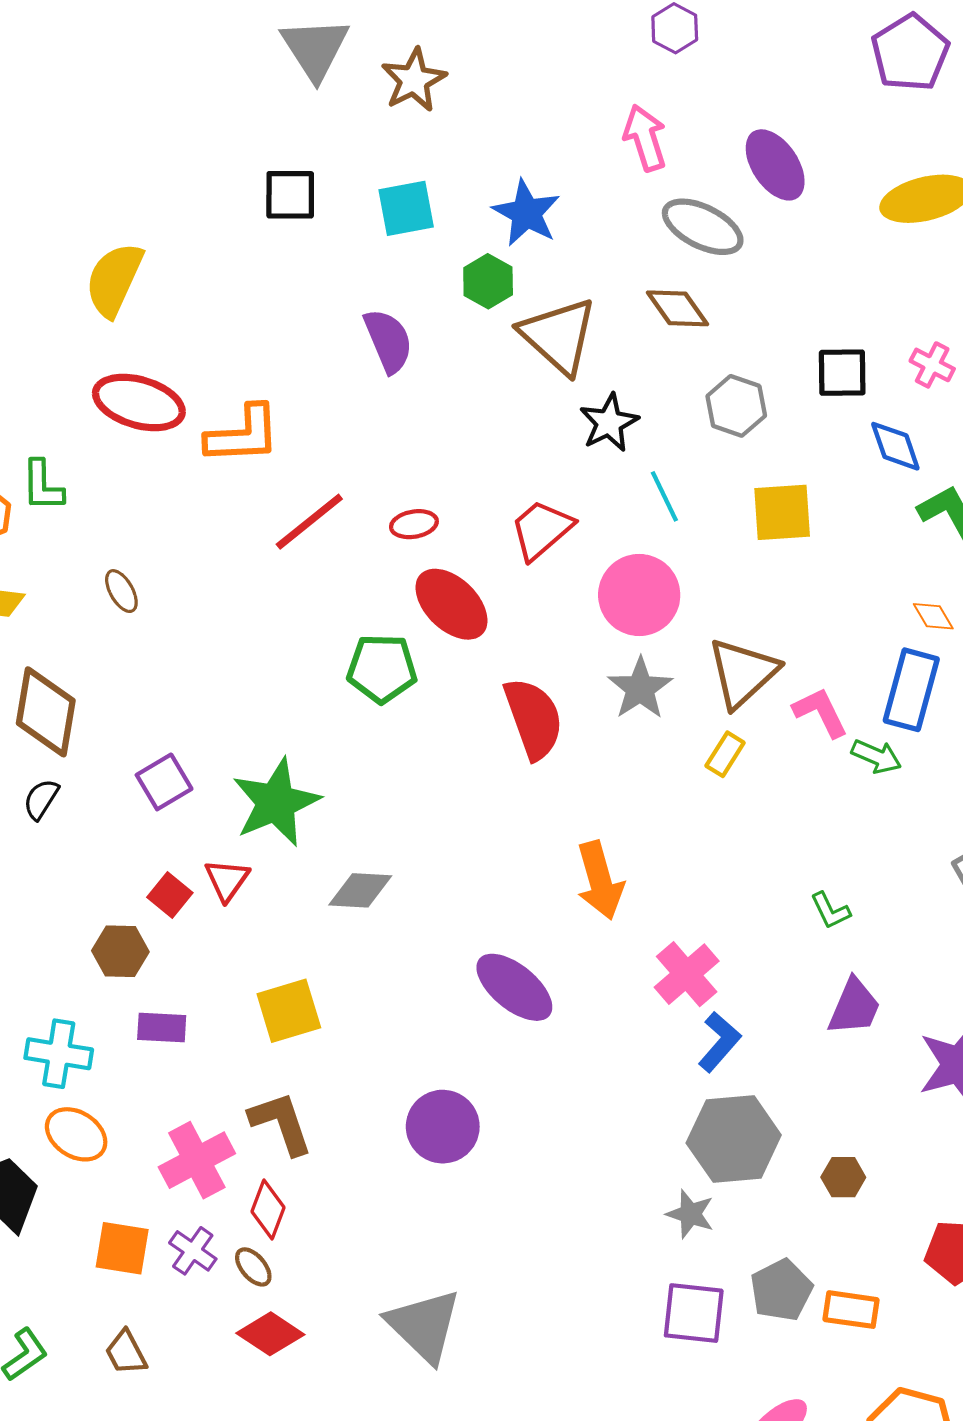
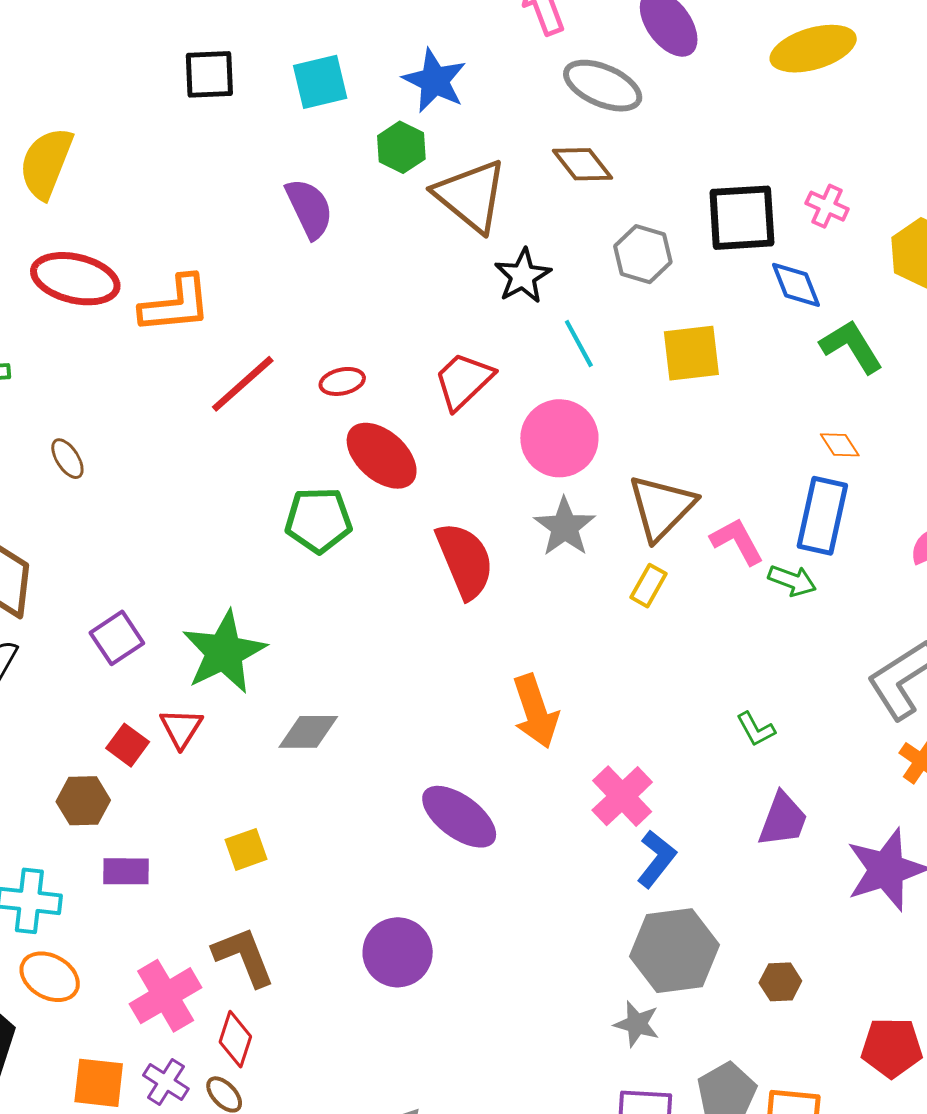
black square: (842, 373) -> (742, 218), size x1.4
yellow square: (289, 1011) -> (246, 849), size x0.7

